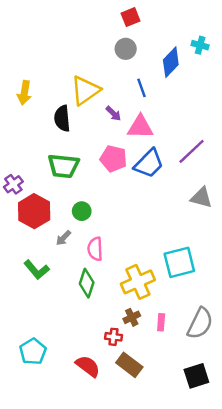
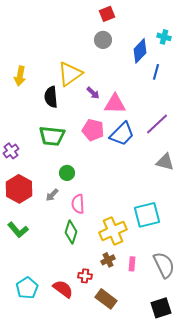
blue line: (142, 88) -> (156, 72), moved, turned 35
red hexagon: (34, 211) -> (19, 189), moved
green L-shape: (37, 270) -> (18, 230), moved
gray semicircle: (200, 323) -> (164, 265), turned -52
red cross: (113, 337) -> (85, 276), moved
red semicircle: (88, 366) -> (63, 289), moved

